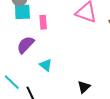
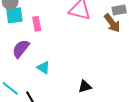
black triangle: (84, 87) -> (85, 86), turned 32

